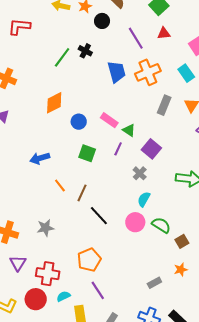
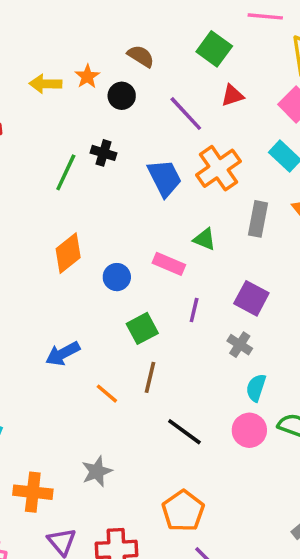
green triangle: (129, 130) -> (205, 239), moved
green square: (87, 153) -> (142, 328), turned -36
brown line: (82, 193) -> (150, 377), moved

